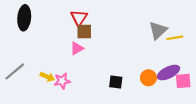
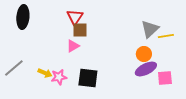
purple ellipse: (168, 73) -> (146, 69), moved
orange circle: (148, 78) -> (144, 54), moved
pink square: (183, 81) -> (165, 78), moved
black square: (116, 82) -> (88, 78), moved, size x1.5

